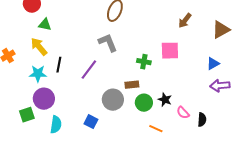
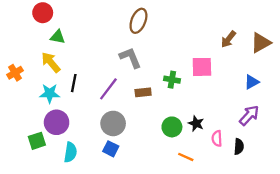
brown arrow: (185, 21) -> (228, 39), moved
brown rectangle: (132, 85) -> (143, 92), moved
purple arrow: (220, 86) -> (249, 115), moved, turned 138
gray circle: (113, 100) -> (113, 123), moved
pink semicircle: (183, 113) -> (217, 138), turned 40

